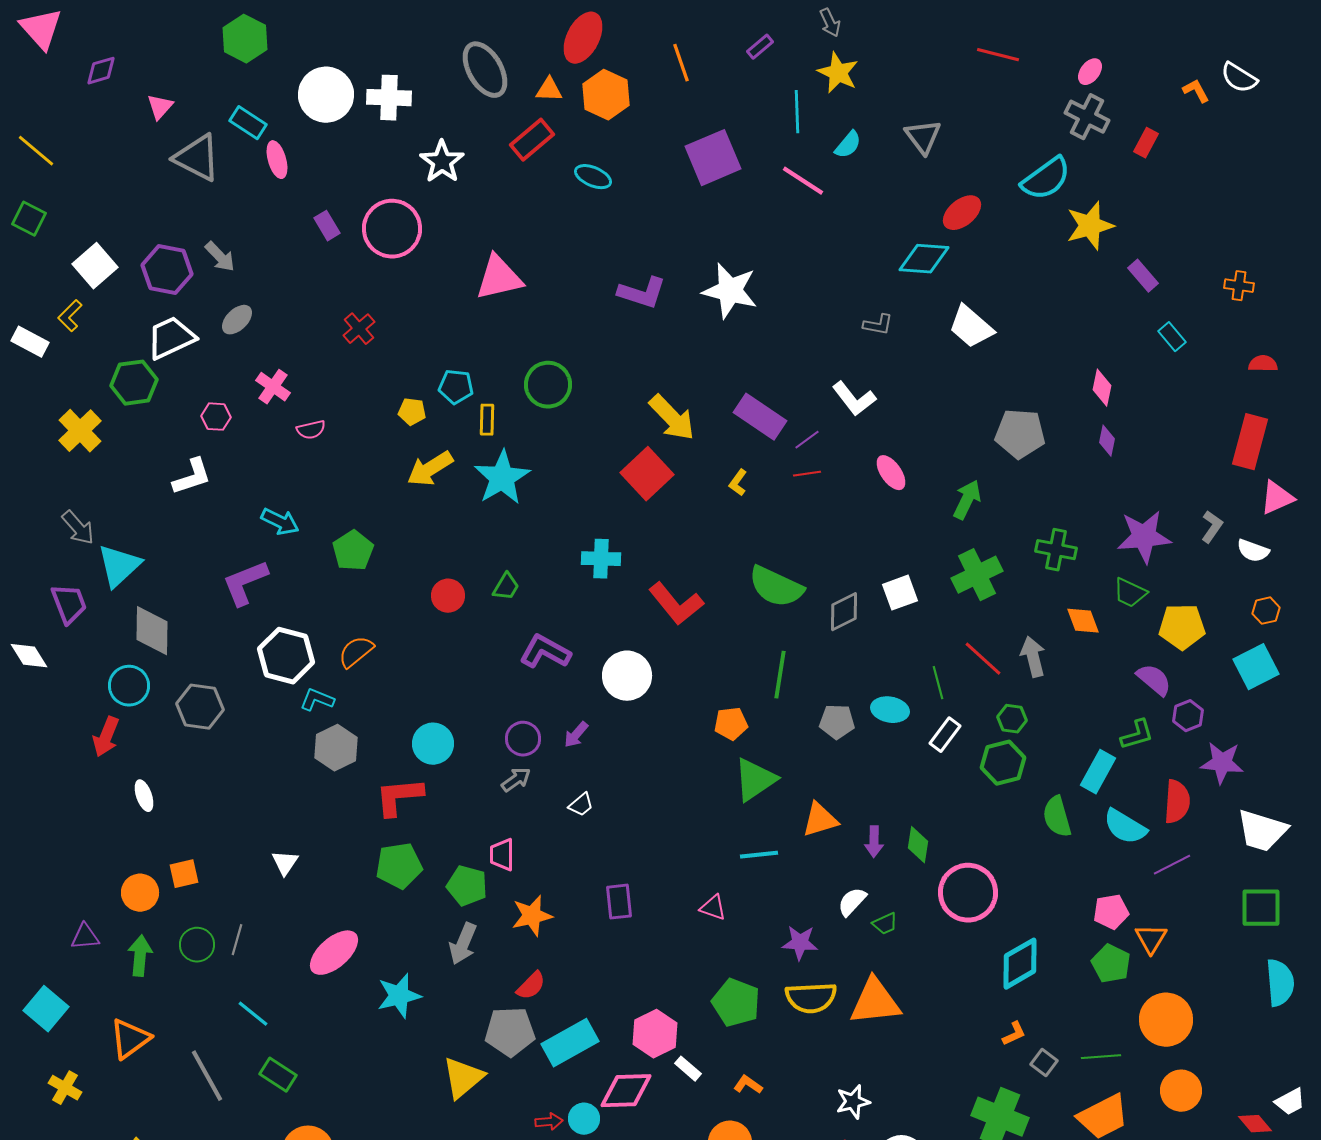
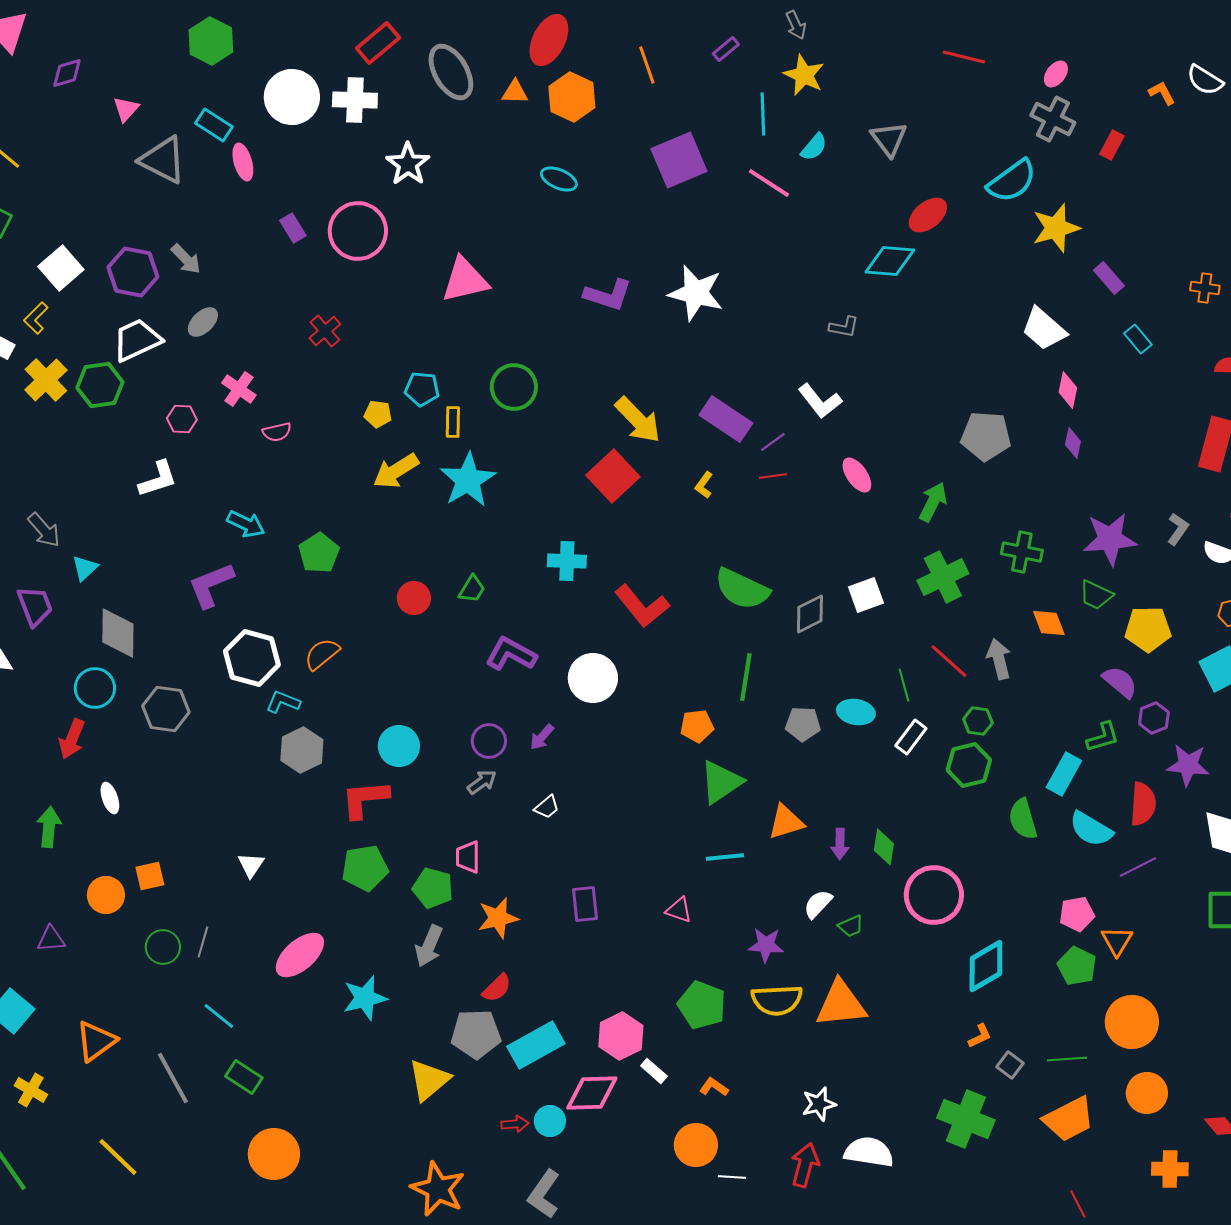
red rectangle: (532, 140) -> (378, 43), moved
white trapezoid: (971, 327) -> (1044, 329), moved
yellow cross: (80, 431) -> (46, 380), moved
cyan triangle: (119, 566) -> (85, 568), size x0.6
green arrow: (140, 956) -> (49, 827), moved

